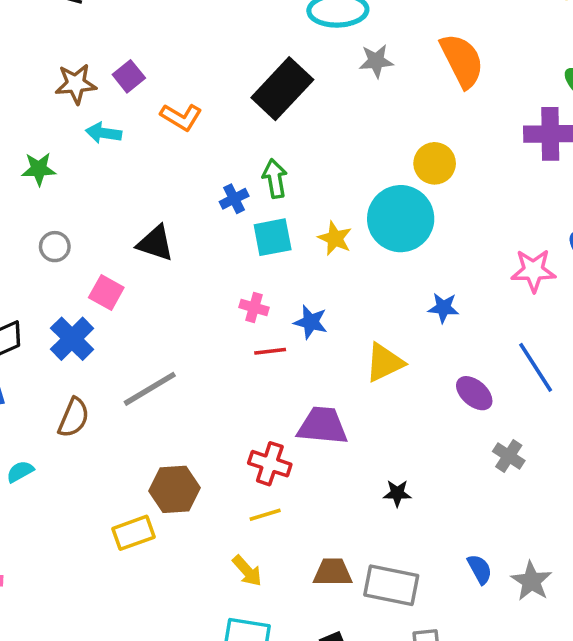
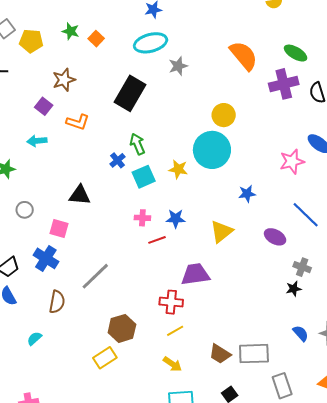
orange semicircle: (462, 61) -> (244, 56), moved
brown star: (76, 84) -> (64, 80), moved
black star: (397, 493) -> (294, 289), moved
brown trapezoid: (333, 572) -> (220, 354), turned -135

